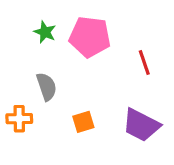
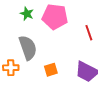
gray semicircle: (47, 87) -> (28, 48), size x1.4

